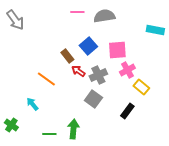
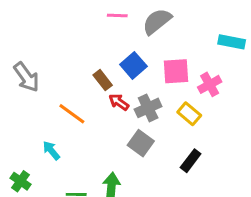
gray semicircle: (104, 16) -> (157, 21), turned -30
gray arrow: (15, 20) -> (26, 77), moved
pink cross: (127, 70) -> (210, 84), moved
yellow rectangle: (141, 87) -> (189, 114), moved

